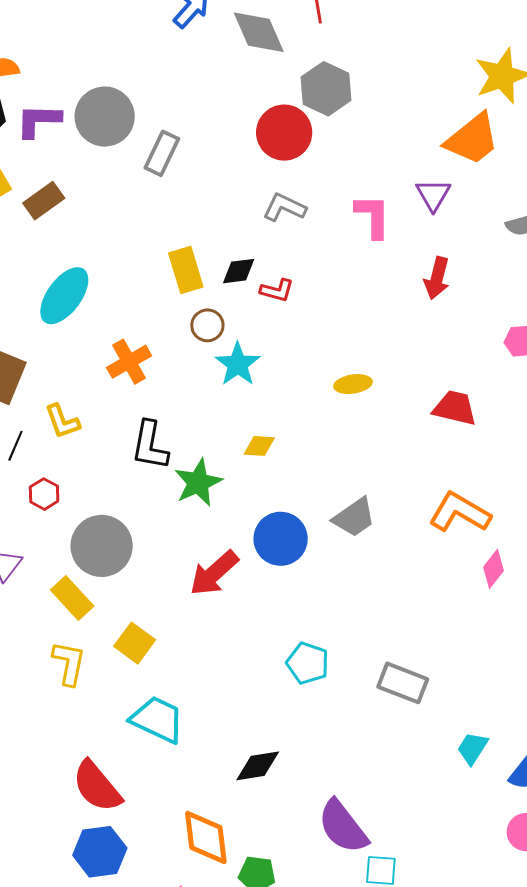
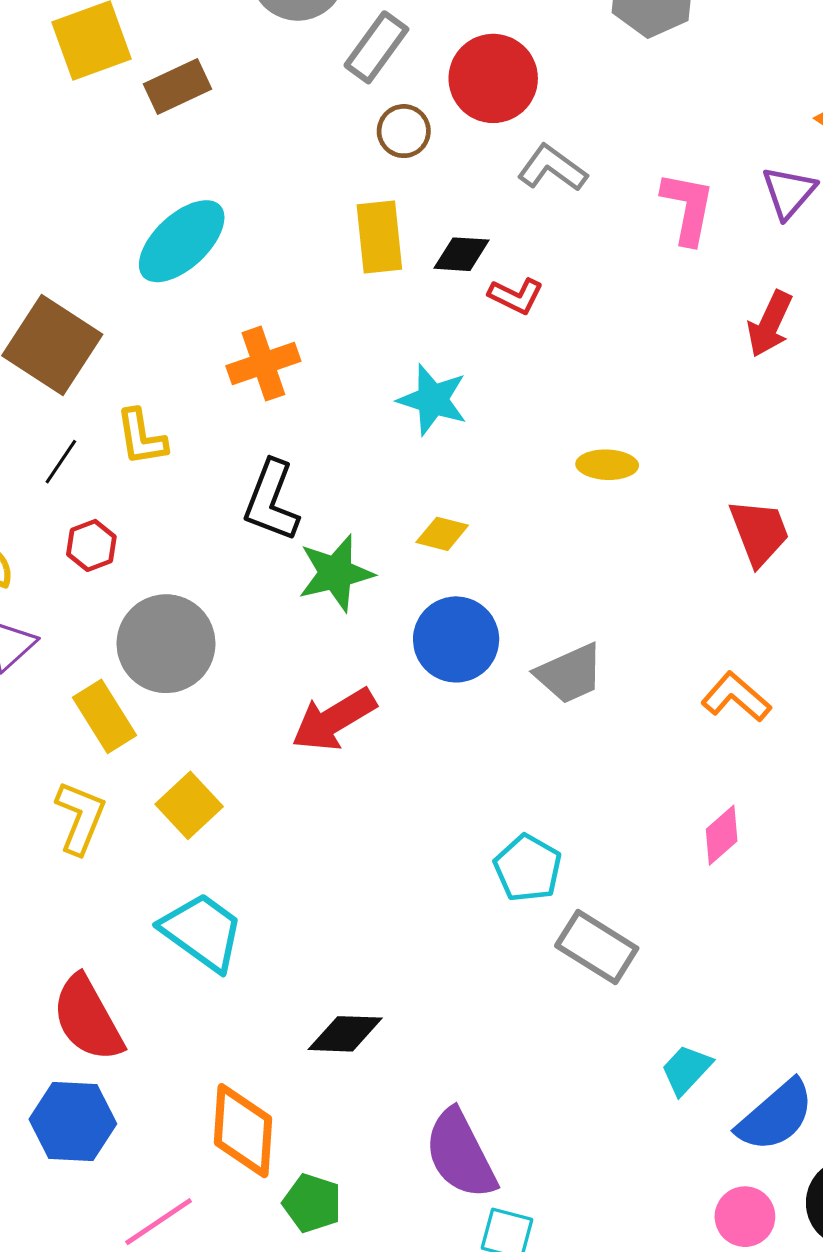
red circle: (284, 133) -> (493, 78), moved
brown circle: (207, 325) -> (404, 131), moved
cyan star: (238, 364) -> (433, 400), turned -30
red trapezoid: (455, 408) -> (759, 532), turned 45
orange L-shape: (460, 512) -> (736, 697), size x0.7
blue circle: (281, 539) -> (456, 639), moved
pink diamond: (494, 569) -> (722, 835), moved
cyan pentagon: (308, 663) -> (528, 868), moved

